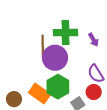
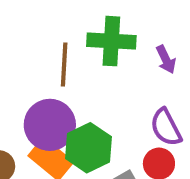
purple circle: (55, 58) -> (50, 125), moved

